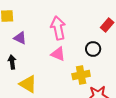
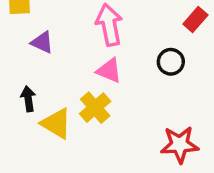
black arrow: (12, 62) -> (28, 99), moved
yellow cross: (81, 75) -> (95, 108), moved, turned -30

